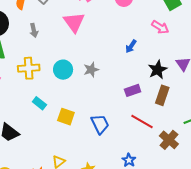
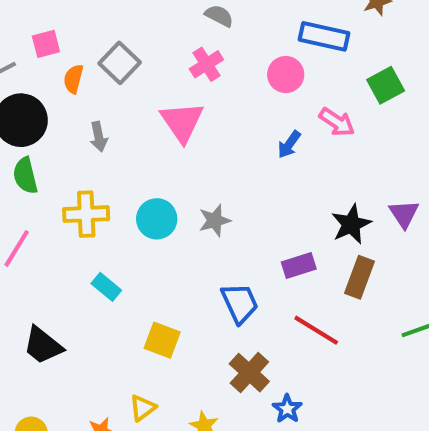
pink arrow: (160, 27) -> (337, 122), moved
blue arrow: (131, 46) -> (289, 144), moved
yellow square: (66, 117) -> (162, 340), moved
blue trapezoid: (100, 124) -> (240, 303), moved
brown cross: (169, 140) -> (249, 373), moved

